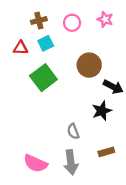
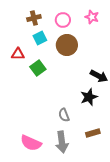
red triangle: (21, 48) -> (18, 54), moved
brown circle: (89, 65) -> (67, 45), moved
green square: (43, 78) -> (38, 68), size x0.7

